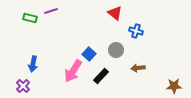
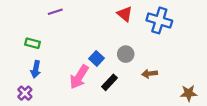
green rectangle: (30, 18) -> (32, 43), moved
blue cross: (136, 31) -> (159, 20), moved, size x1.6

